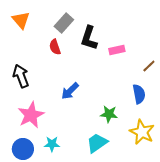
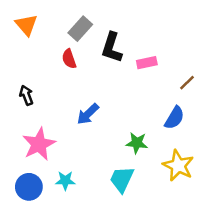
black arrow: (21, 76) -> (26, 95), size x0.7
blue semicircle: (139, 94) -> (174, 118), turned 42
cyan trapezoid: (97, 143) -> (122, 179), turned -30

